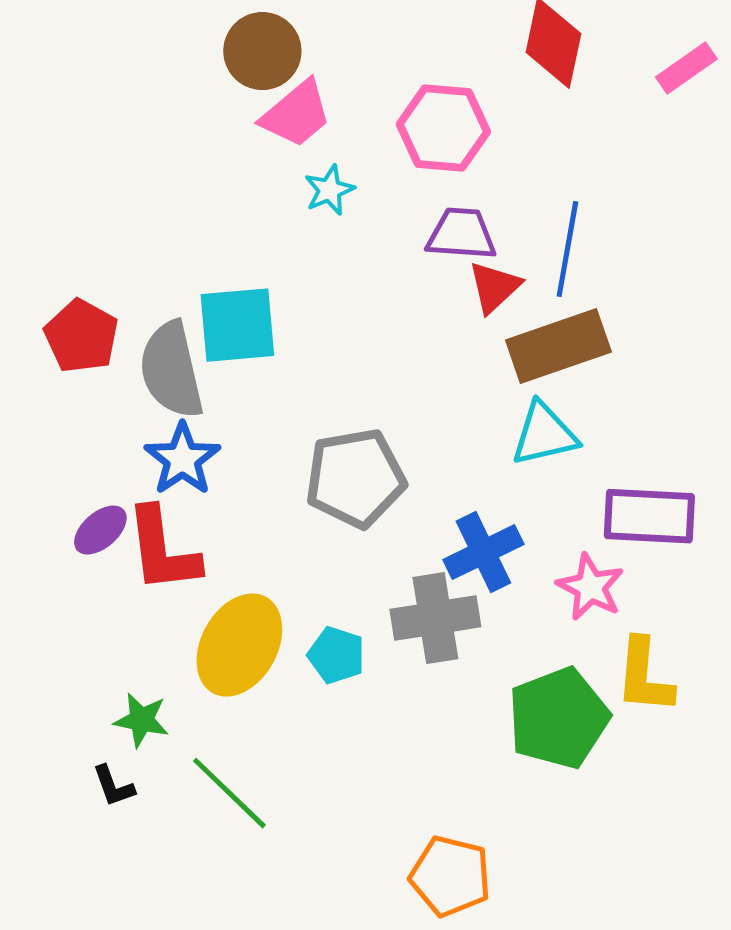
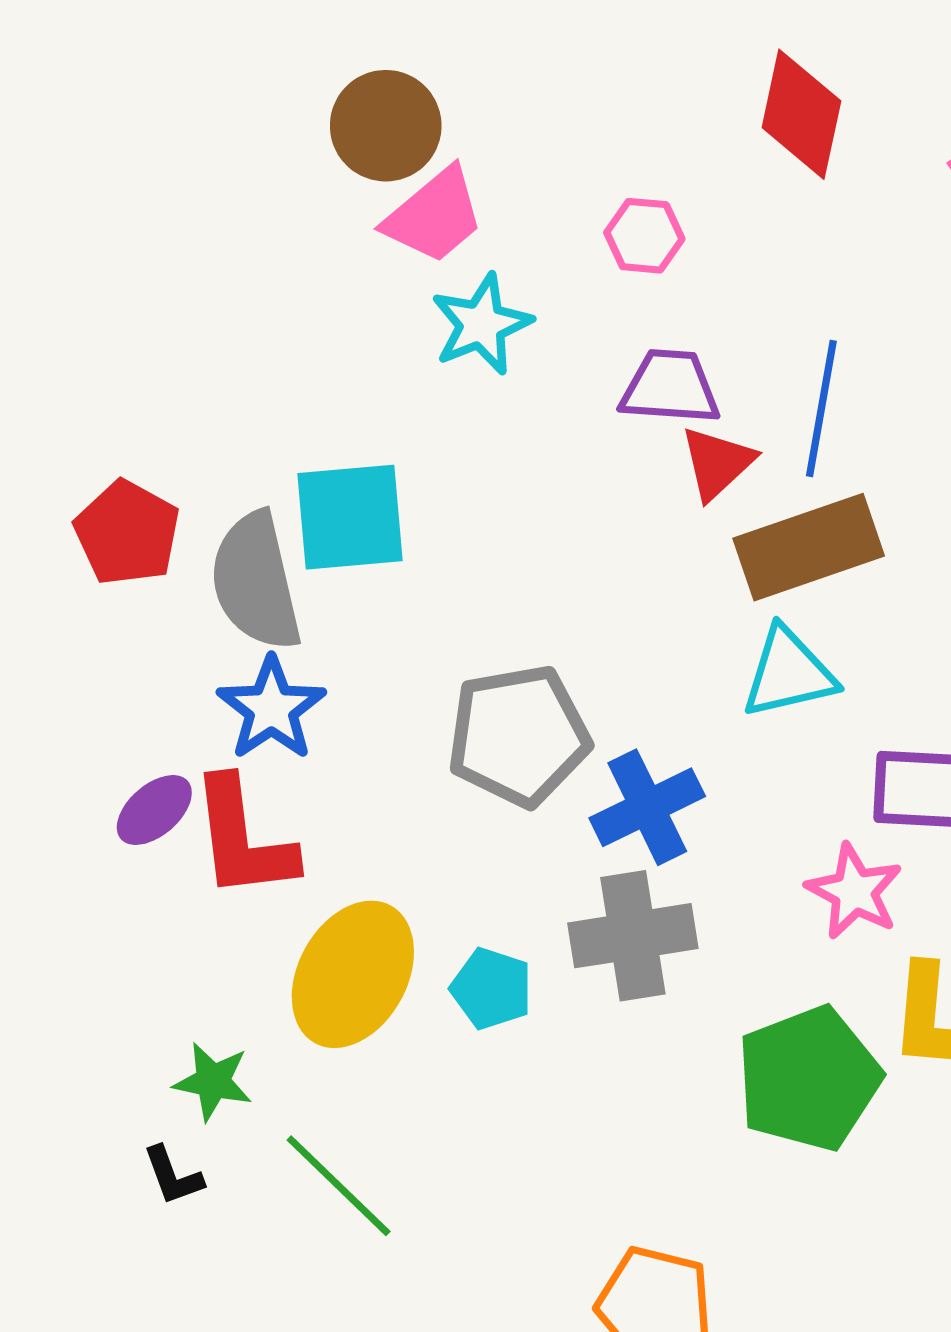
pink hexagon: (443, 128) -> (644, 236), size x0.6
cyan star: (329, 190) -> (481, 324), size x1.4
blue cross: (483, 552) -> (647, 807), moved

